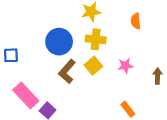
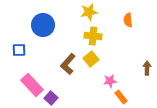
blue circle: (59, 42) -> (43, 25), moved
pink star: (125, 66) -> (110, 81), moved

